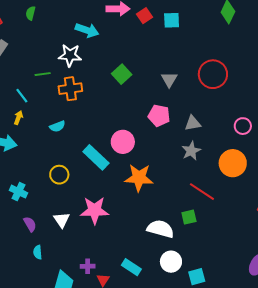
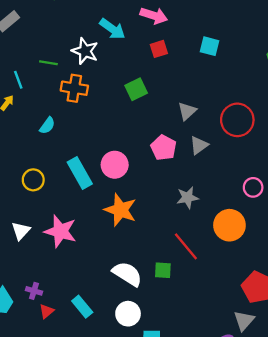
red square: (144, 16) -> (159, 49), moved
gray triangle: (193, 123) -> (199, 145), moved, turned -42
cyan semicircle: (57, 126) -> (47, 126), turned -49

